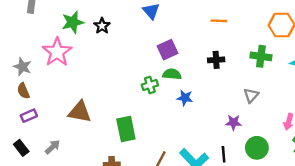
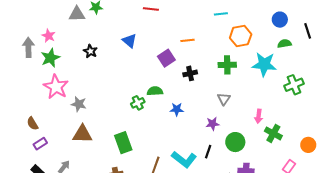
green star: (73, 22) -> (50, 58), moved
black star: (102, 26) -> (90, 51), moved
purple square: (168, 50) -> (166, 58), moved
gray star: (22, 67) -> (79, 104), moved
blue star: (185, 98) -> (177, 109), moved
black line: (224, 154) -> (208, 152), turned 32

